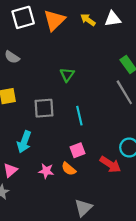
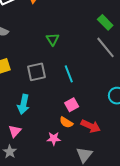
red arrow: (110, 164) -> (91, 126), moved
pink star: (46, 171) -> (54, 139), moved

